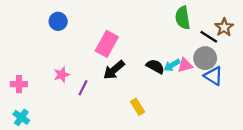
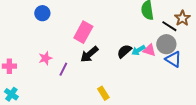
pink triangle: (185, 65) -> (149, 50), turned 32
black semicircle: (155, 66) -> (124, 51), turned -70
yellow rectangle: (138, 107) -> (103, 93), moved

